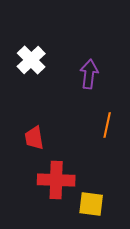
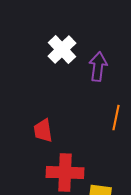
white cross: (31, 60) -> (62, 50), moved

